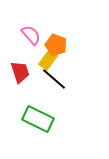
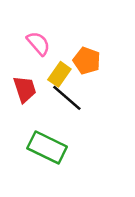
orange pentagon: (56, 45) -> (87, 61), moved

